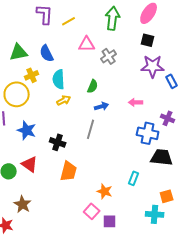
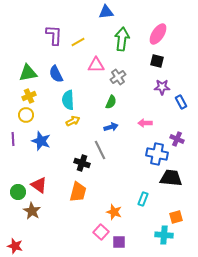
purple star: (153, 66) -> (162, 87), size x0.7
yellow cross: (32, 75) -> (29, 96), moved
green semicircle: (93, 86) -> (111, 102), moved
yellow circle: (17, 94) -> (26, 115), size x0.6
gray line: (91, 129) -> (100, 150), turned -42
blue star: (27, 130) -> (41, 141), moved
black cross: (58, 142) -> (82, 163), moved
brown star: (23, 204) -> (32, 211), moved

